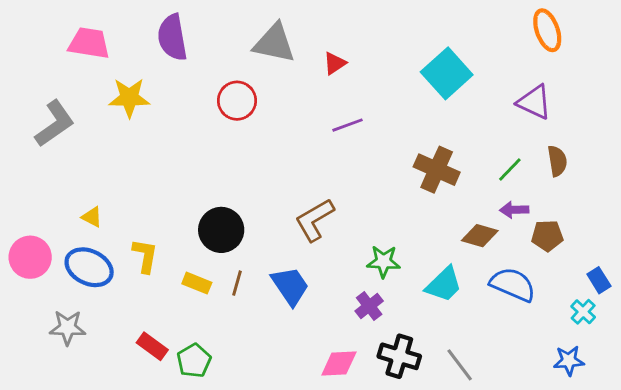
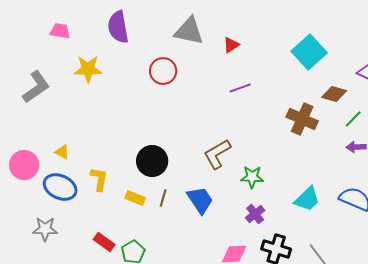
pink trapezoid: (89, 43) -> (60, 31), size x0.7
brown diamond: (480, 236) -> (334, 94), moved
pink circle: (30, 257) -> (24, 165), moved
green star: (383, 262) -> (252, 177), moved

